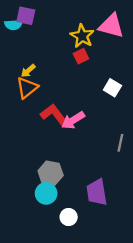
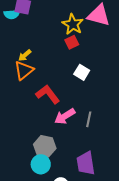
white square: (112, 88) -> (82, 72), moved
pink arrow: (73, 120) -> (65, 116), moved
gray line: (120, 143) -> (89, 119), moved

